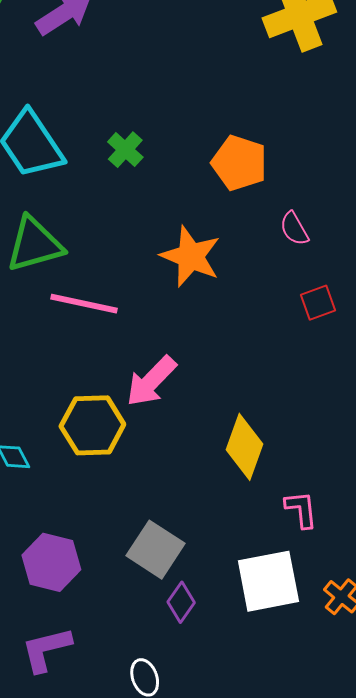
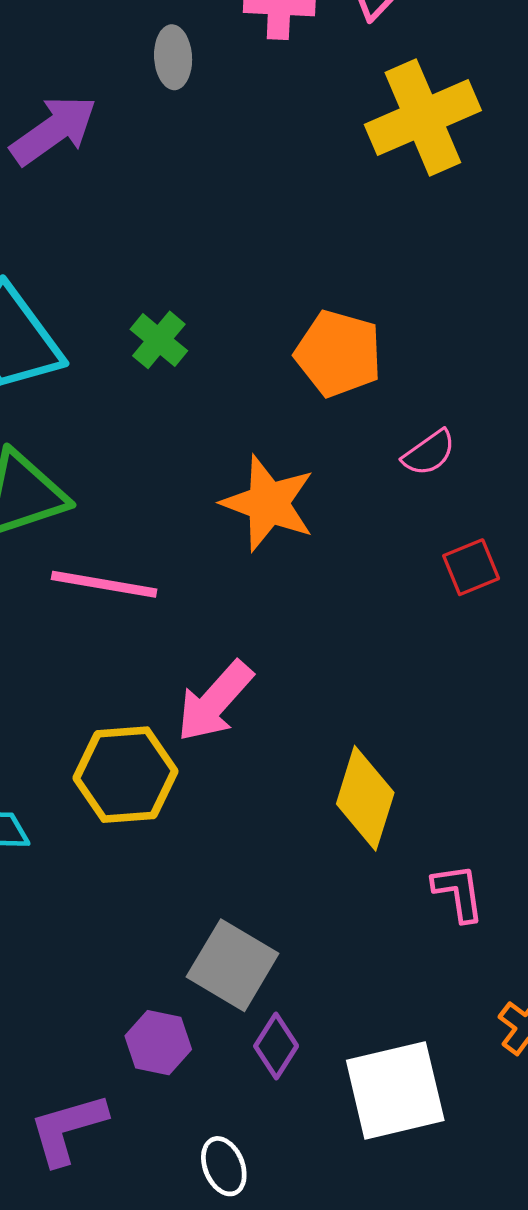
pink semicircle: (294, 229) -> (429, 453), turned -93
purple hexagon: (51, 562) -> (158, 1043), moved, size x0.7
white square: (268, 581) -> (395, 1090), moved

